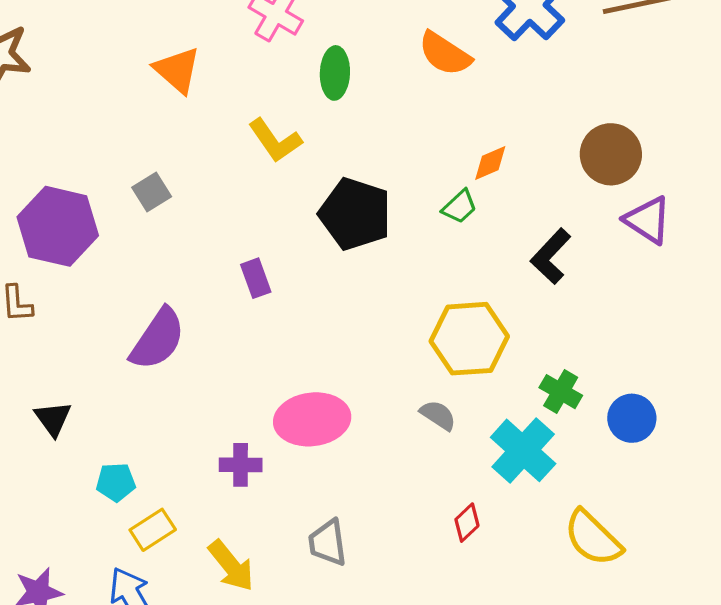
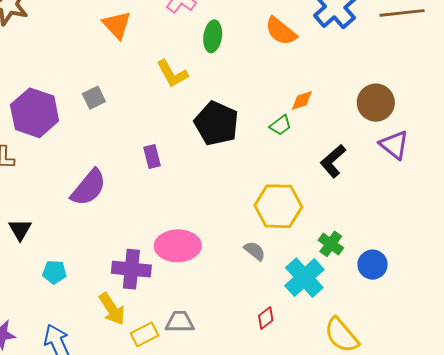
purple cross: (241, 465) -> (131, 269), size x1.5
yellow rectangle: (153, 530) -> (145, 334), moved
gray trapezoid: (328, 543) -> (180, 322), turned 92
yellow arrow: (231, 566) -> (112, 309), moved

